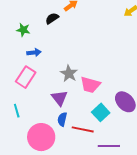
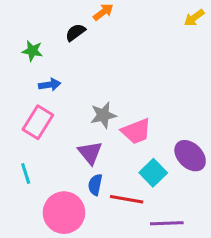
gray star: (69, 74) -> (103, 115), turned 30
pink trapezoid: (90, 85) -> (136, 131), turned -35

